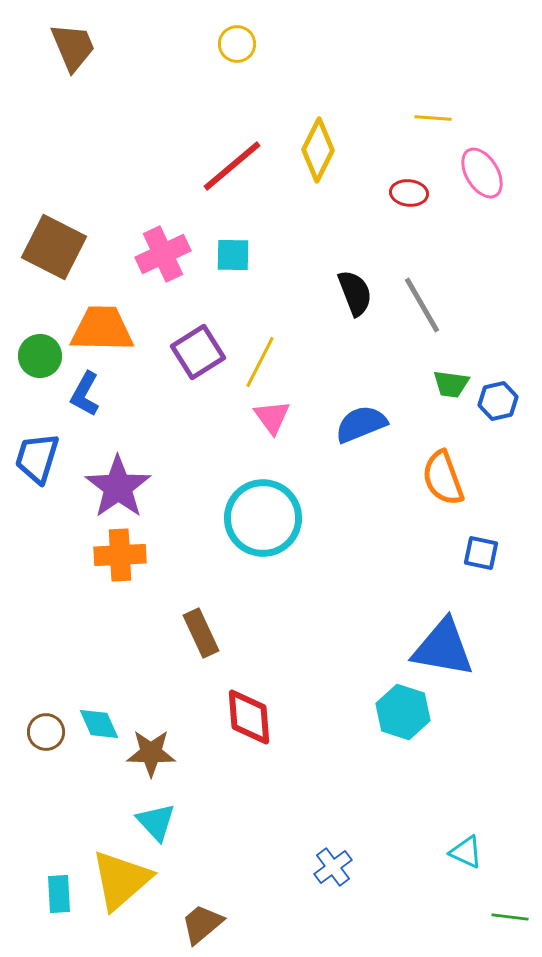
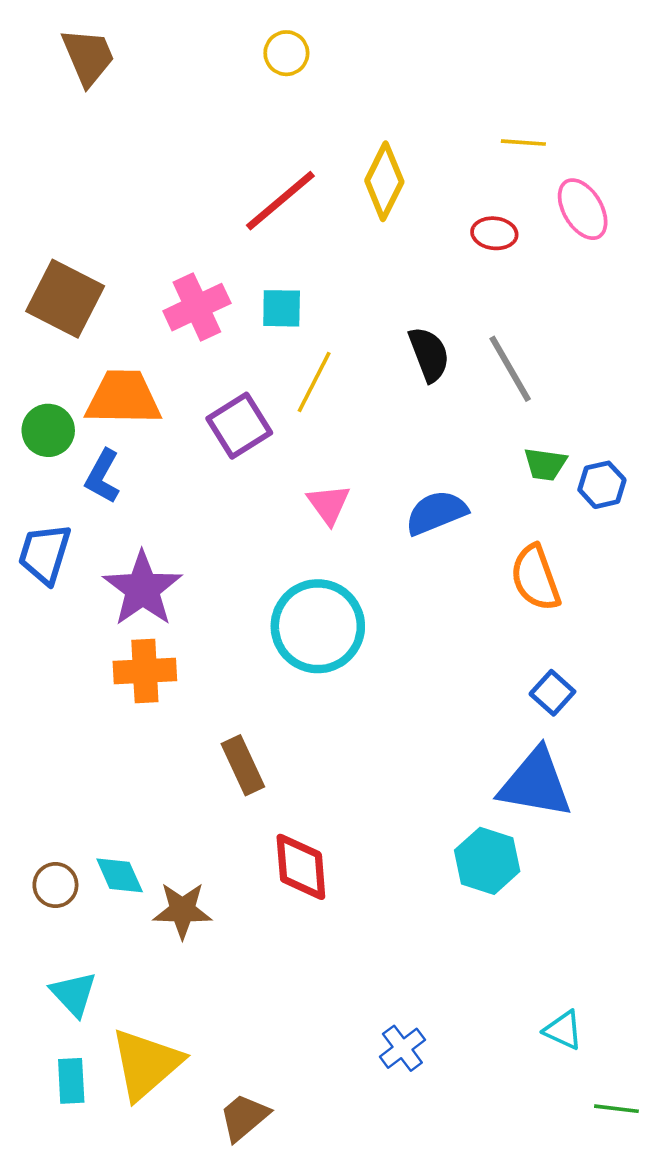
yellow line: (260, 362) -> (314, 382), moved
blue square: (481, 553) -> (552, 693), moved, turned 30
cyan triangle: (156, 822) -> (74, 994), moved

